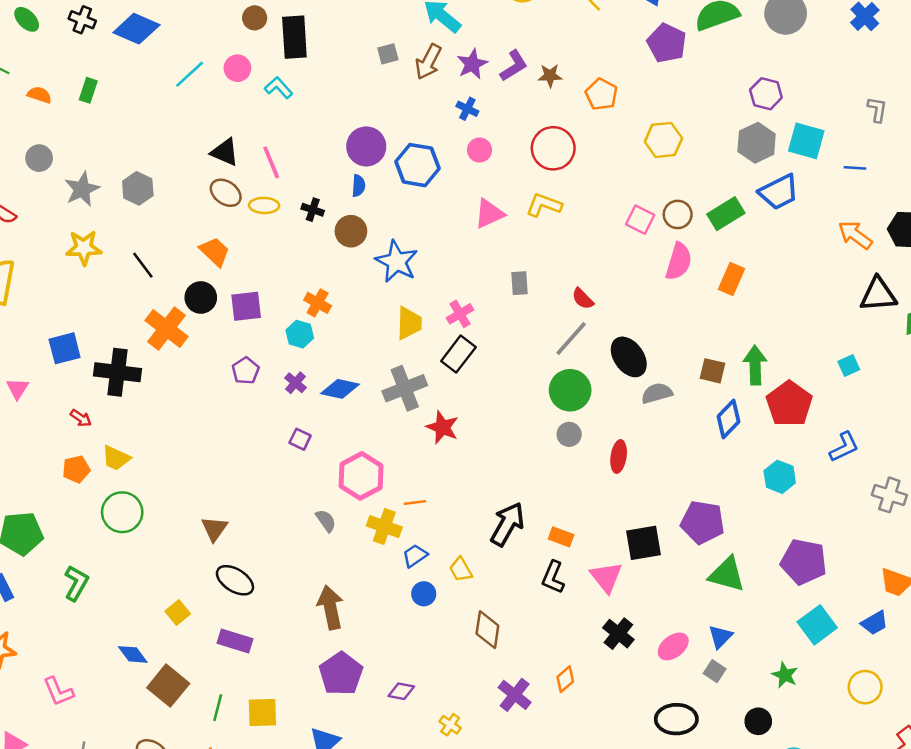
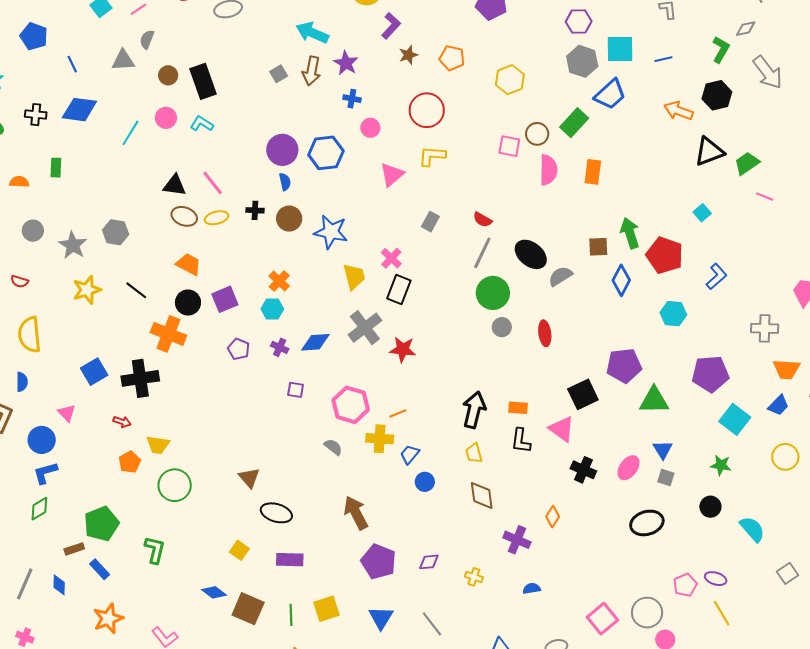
purple L-shape: (514, 66) -> (391, 26), moved
gray rectangle: (519, 283) -> (430, 222), turned 48
orange cross: (318, 303) -> (279, 281), turned 30
gray cross: (889, 495) -> (765, 328), moved
yellow trapezoid: (461, 570) -> (474, 453), moved, turned 30

